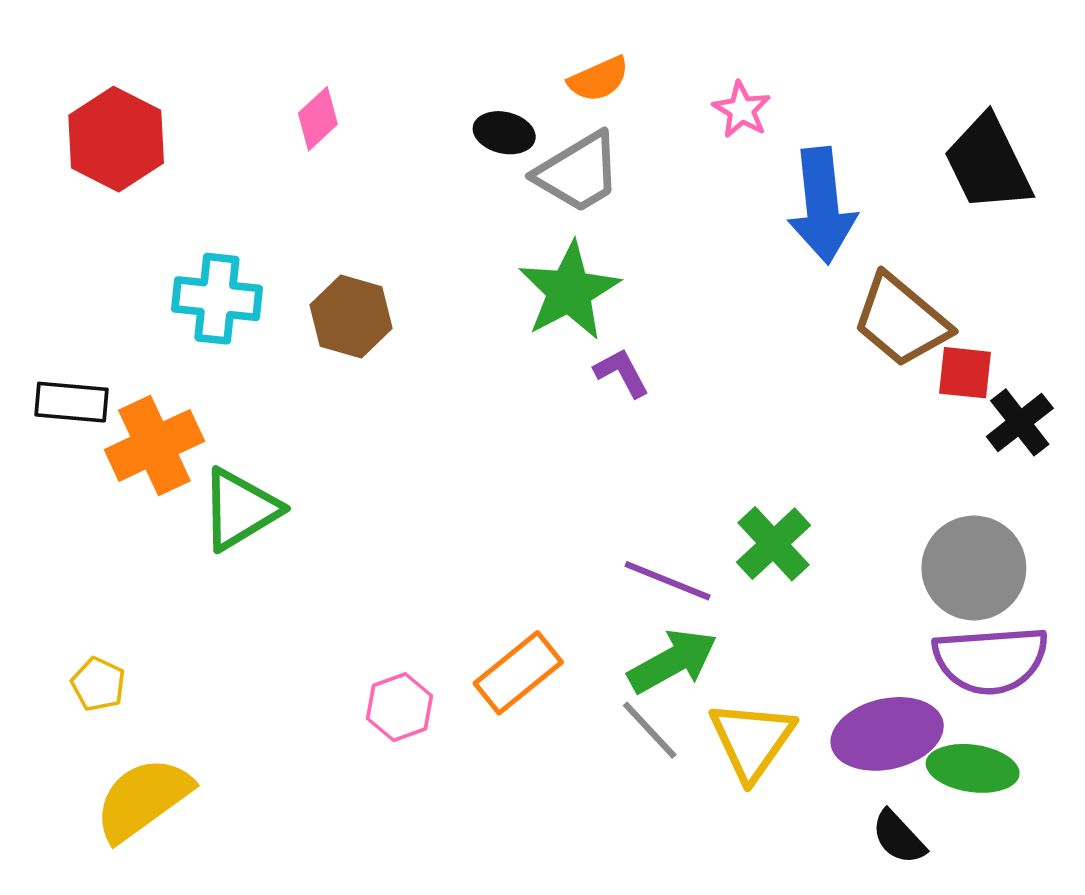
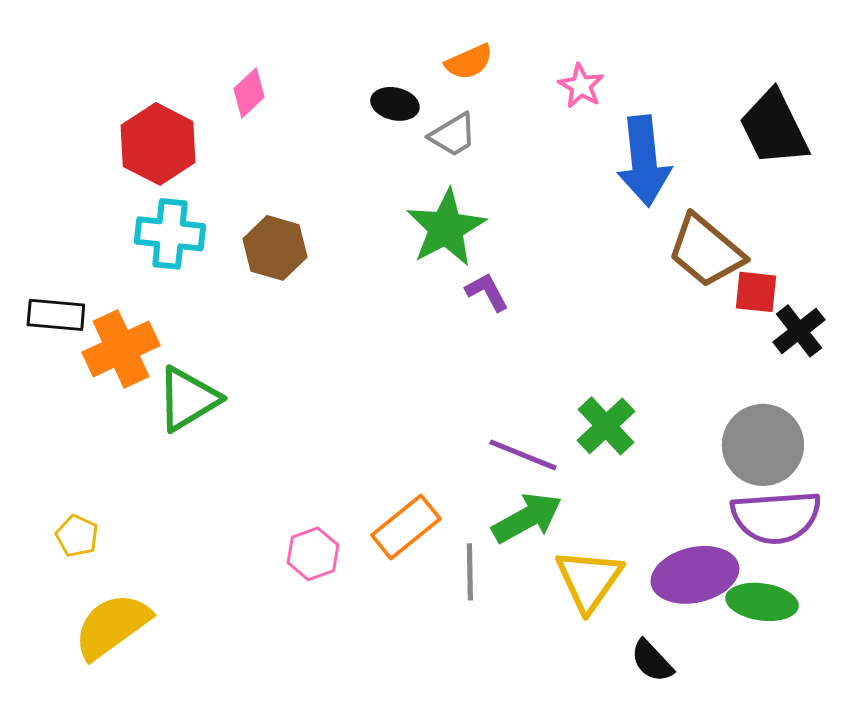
red hexagon: (116, 139) -> (158, 144), moved
gray trapezoid: (578, 172) -> (453, 135), size x0.7
gray line: (650, 730) -> (470, 572), moved, turned 42
black semicircle: (899, 837) -> (652, 661), moved

